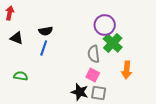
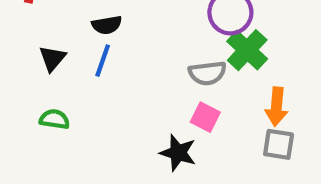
black triangle: (17, 38) -> (52, 58), moved, turned 48
gray semicircle: (94, 54) -> (207, 73), turned -90
gray square: (99, 93) -> (279, 144), moved

